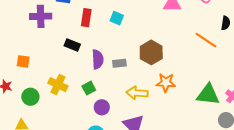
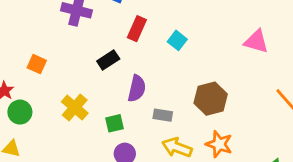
black rectangle: (72, 45) -> (108, 60), turned -70
gray rectangle: (119, 63) -> (163, 115), moved
green circle: (30, 97) -> (20, 112), moved

